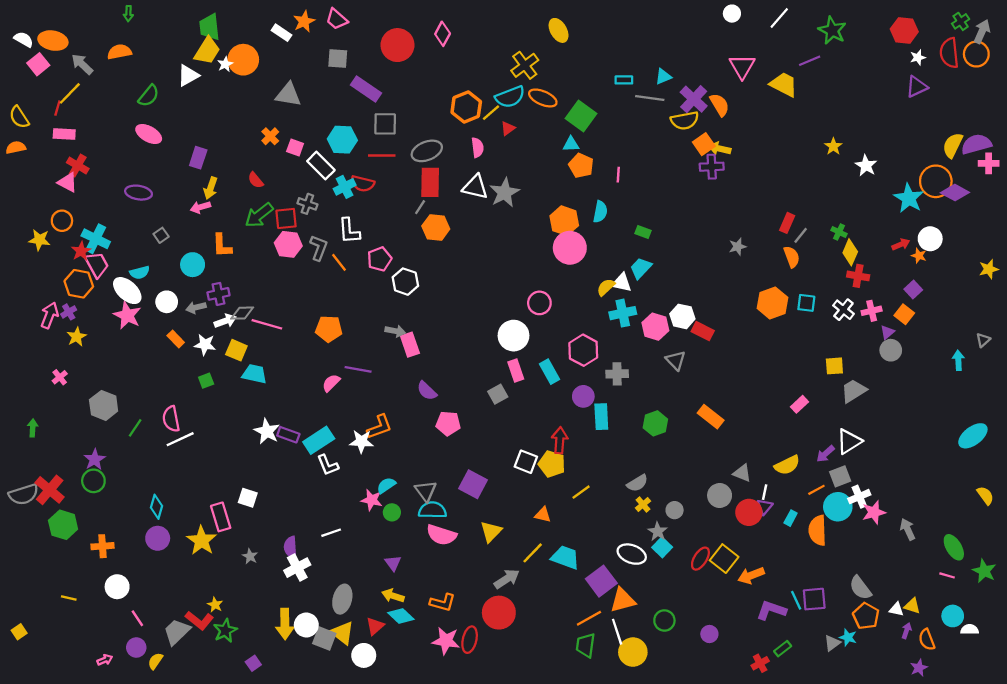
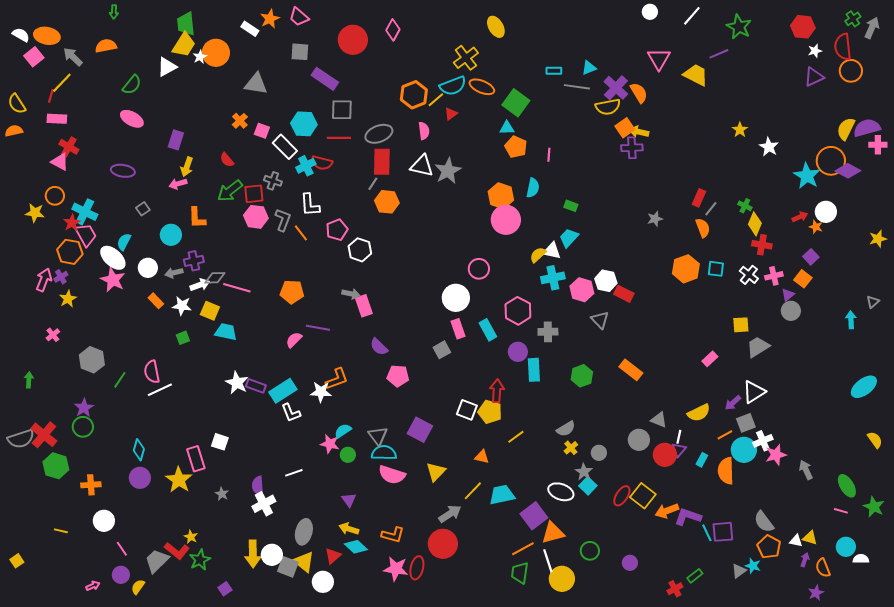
orange circle: (976, 54) -> (851, 71), moved
cyan semicircle: (140, 273) -> (124, 242), turned 132
cyan trapezoid: (565, 557) -> (502, 495), turned -32
purple L-shape: (771, 610) -> (688, 517), moved

